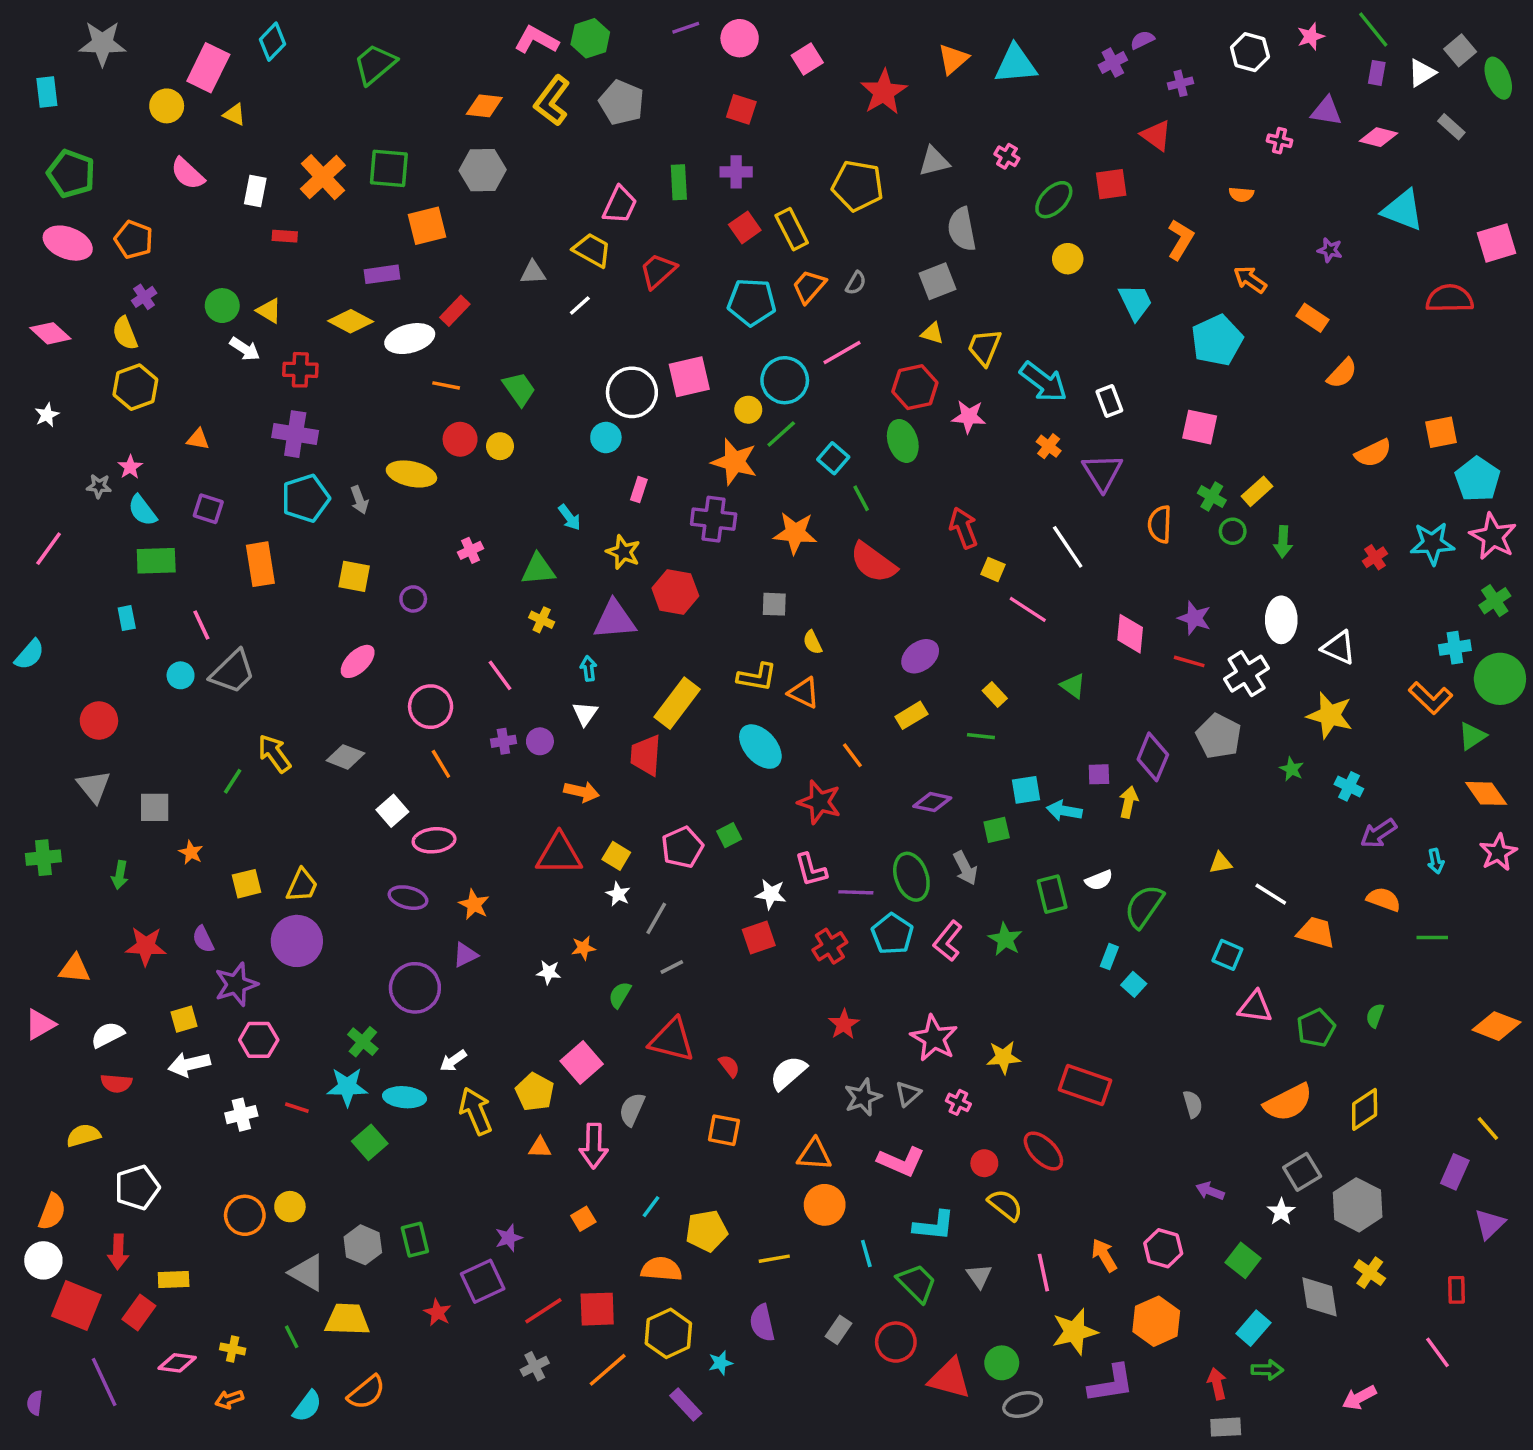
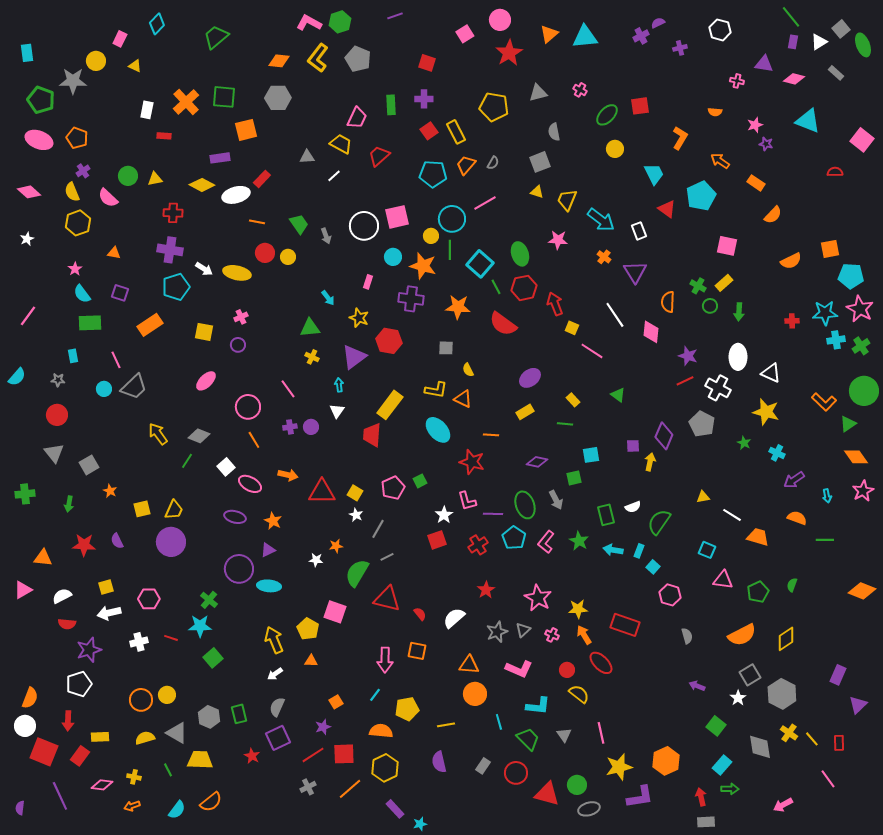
pink star: (1311, 36) -> (755, 125), moved
pink circle: (740, 38) -> (500, 20), moved
gray star: (102, 43) -> (73, 81), moved
pink rectangle: (208, 68) -> (120, 39), size x0.6
red triangle: (1156, 135) -> (667, 209), moved
pink semicircle: (187, 174) -> (108, 198), moved
gray semicircle: (962, 229) -> (554, 132), size x0.7
pink square: (1497, 243) -> (862, 140), turned -35
red semicircle: (1450, 299) -> (835, 172), size x0.6
yellow triangle: (269, 311) -> (155, 179), turned -42
white arrow: (245, 349) -> (204, 269), moved
red hexagon: (915, 387) -> (524, 288), moved
pink square: (1200, 427) -> (727, 246), moved
green line: (781, 434) -> (450, 250), turned -48
cyan circle: (606, 438) -> (393, 257), moved
cyan square: (833, 458) -> (480, 264), size x1.5
cyan pentagon: (1477, 479) -> (851, 276), turned -30
gray star: (99, 486) -> (58, 380), moved
gray arrow: (359, 500) -> (326, 236), moved
pink cross: (470, 550) -> (241, 317), moved
red cross: (1375, 557) -> (792, 321), turned 32
orange rectangle: (260, 564) -> (150, 325), turned 65
purple triangle: (615, 620) -> (354, 357), turned -32
pink diamond: (1130, 634) -> (651, 332), moved
cyan cross: (1455, 648) -> (836, 340), moved
red line: (1189, 661) -> (685, 381), turned -42
white cross: (1247, 674) -> (718, 388), turned -30
orange line: (852, 755) -> (491, 435), turned -49
green line: (233, 781) -> (187, 461), moved
orange arrow: (582, 792) -> (288, 475), moved
gray square: (155, 807) -> (89, 465), turned -30
cyan arrow: (1064, 811) -> (613, 550), moved
pink ellipse: (434, 840) -> (250, 484), turned 35
white star: (771, 894) -> (444, 515), turned 30
purple star: (236, 984) -> (89, 650), moved
green semicircle: (620, 995) -> (357, 573), size x1.8
white arrow: (453, 1061) -> (275, 674), moved
pink square: (582, 1062) -> (335, 612), turned -30
cyan ellipse: (405, 1097) -> (269, 586), moved
gray semicircle: (632, 1109) -> (277, 707), moved
yellow line: (1488, 1128) -> (812, 739), moved
yellow semicircle: (83, 1135) -> (145, 738), moved
pink arrow: (594, 1146) -> (385, 660), moved
purple star: (509, 1238) -> (323, 727), moved
pink hexagon: (1163, 1248) -> (670, 595), moved
orange arrow: (1104, 1255) -> (584, 635), moved
cyan star: (720, 1363) -> (420, 824), moved

